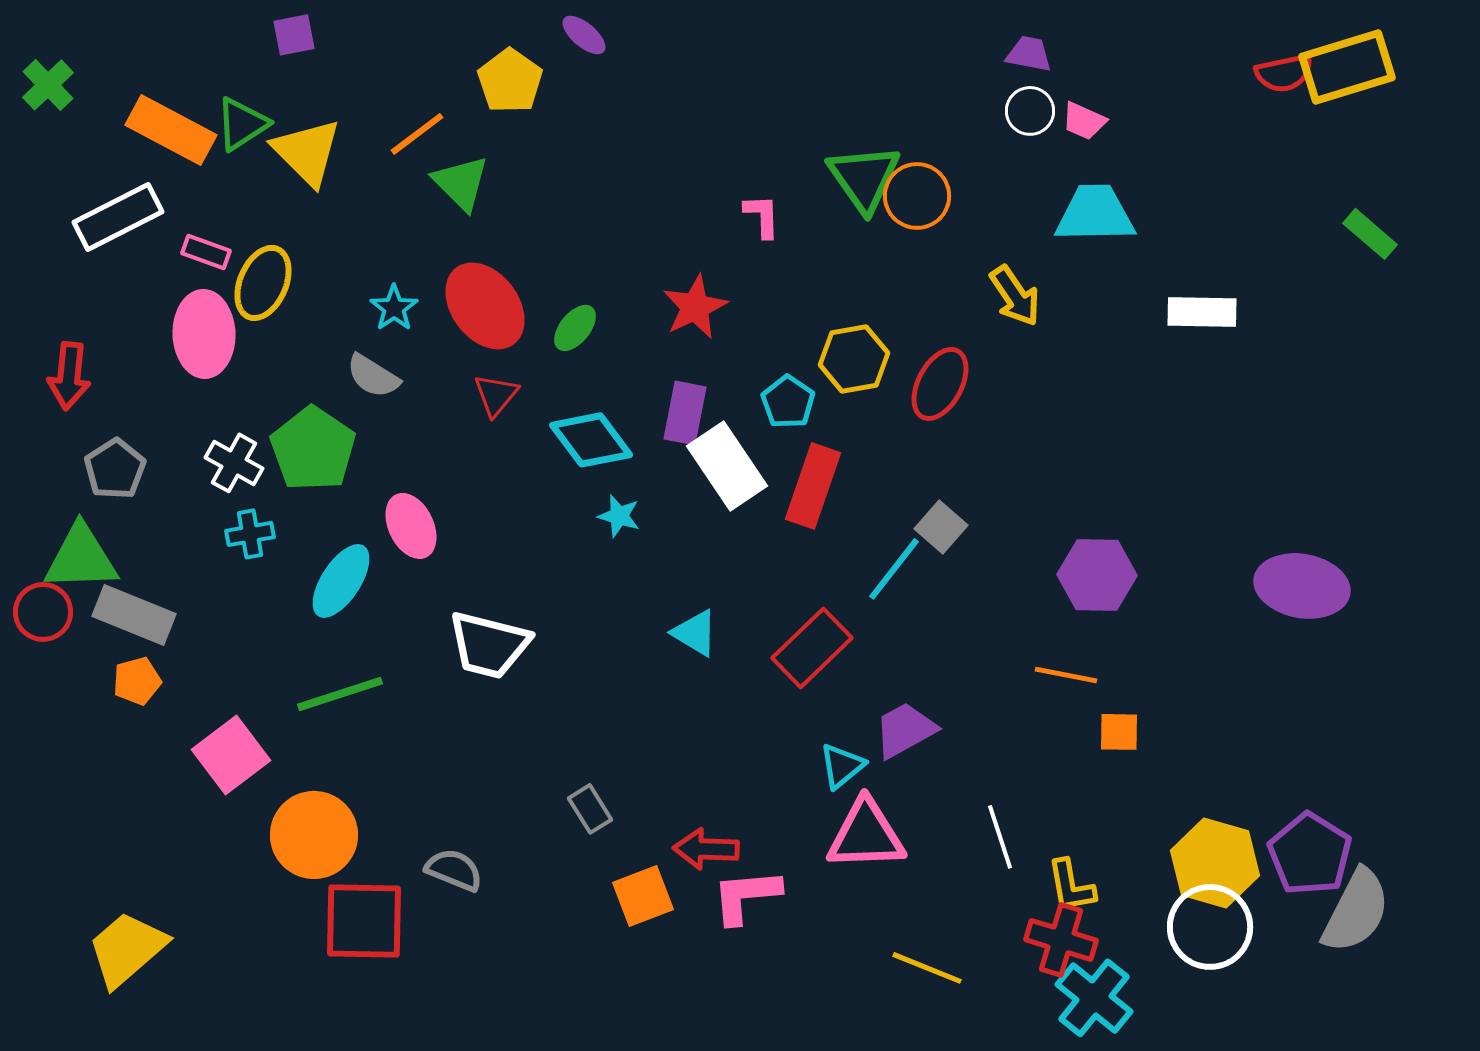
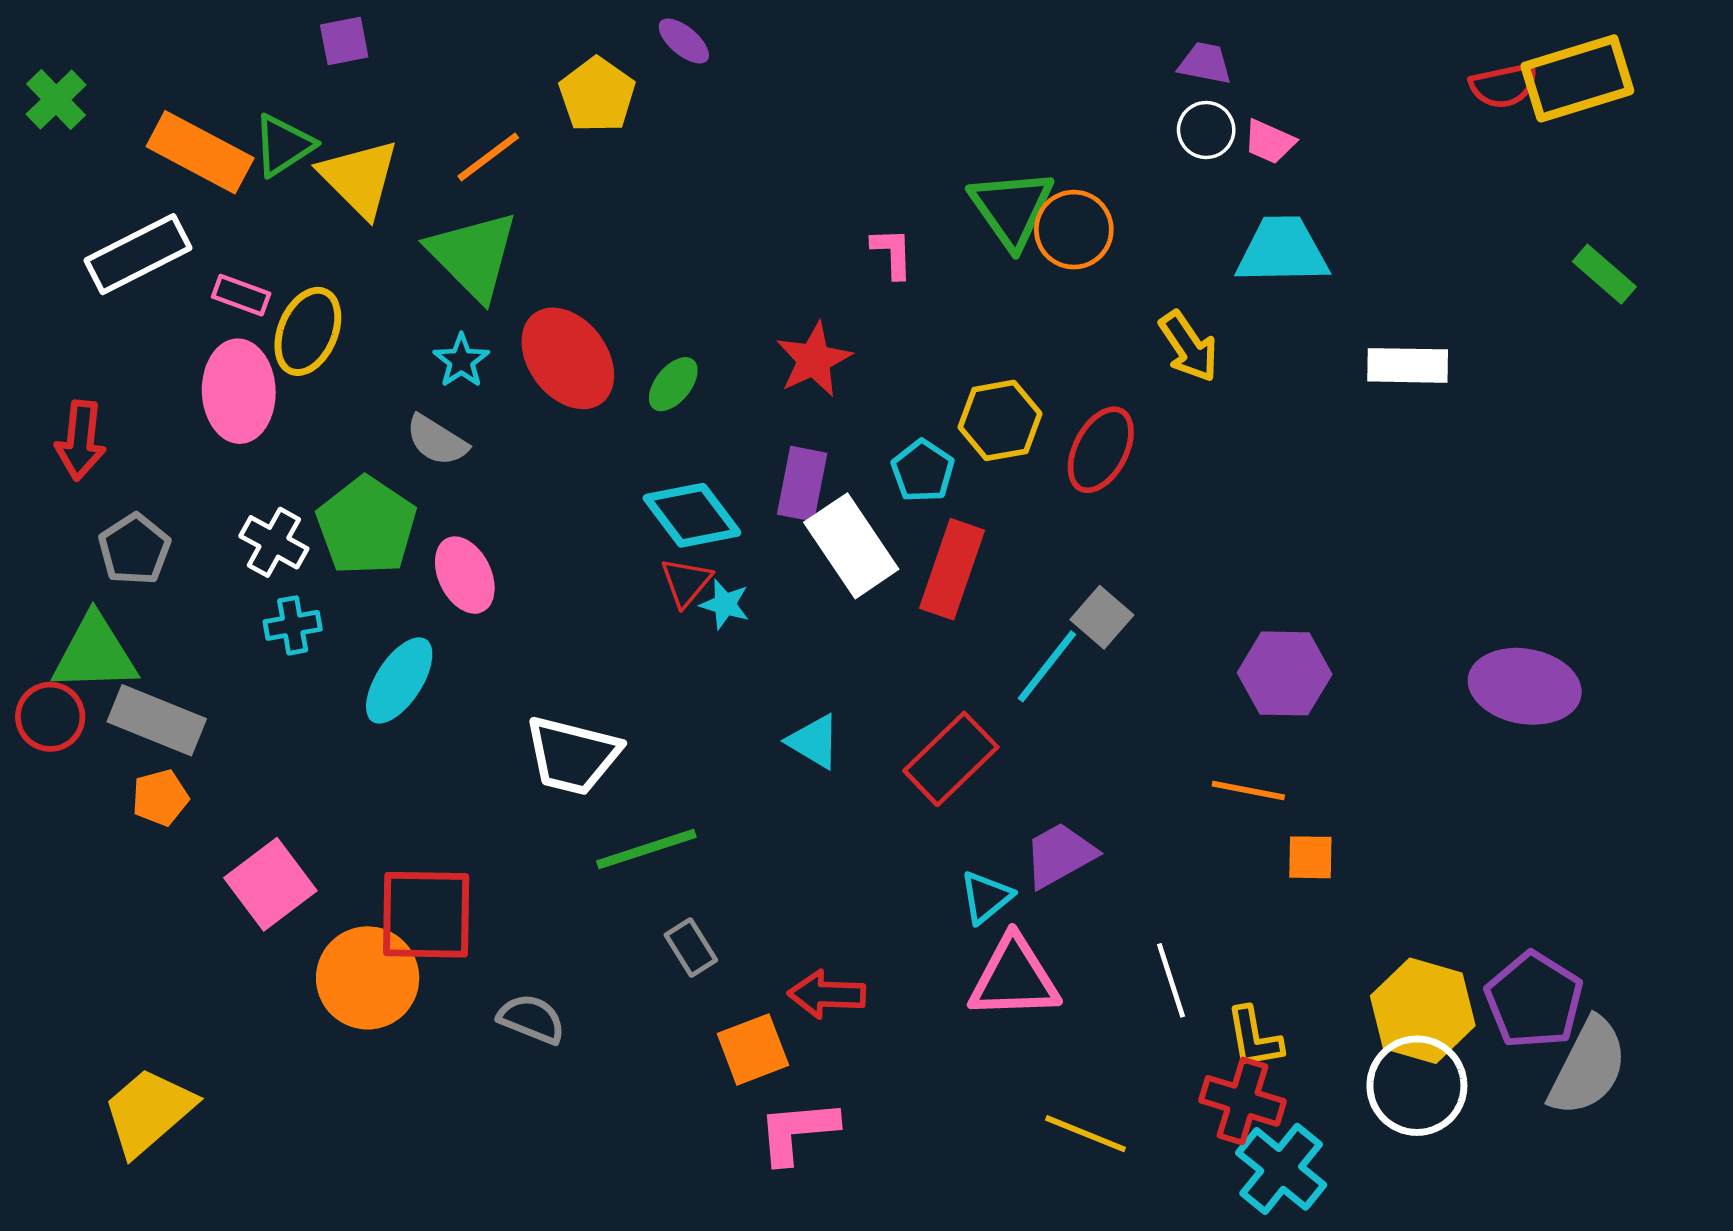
green triangle: (461, 183) -> (473, 255), moved, size x1.4
red triangle: (496, 395) -> (686, 582), moved
pink ellipse: (411, 526) -> (465, 575), moved
green line: (340, 694) -> (646, 849), moved
pink L-shape: (746, 896) -> (797, 1131), moved
red square: (364, 921) -> (426, 915), moved

